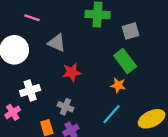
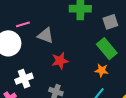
pink line: (32, 18) -> (23, 24), moved, turned -32

